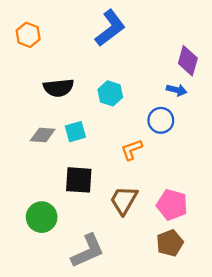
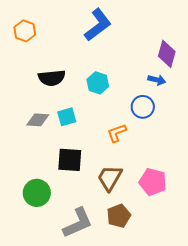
brown pentagon: (170, 243) -> (119, 216), moved

